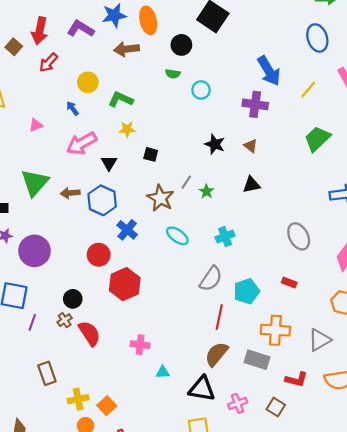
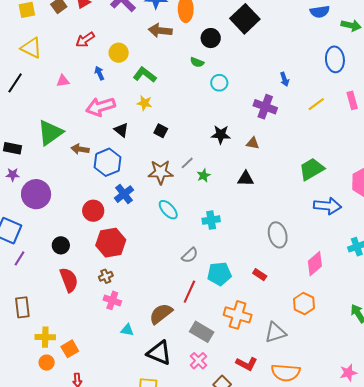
red arrow: (48, 63) -> (85, 40), moved
blue arrow: (269, 71) -> (284, 79), size x0.5
green trapezoid: (317, 139) -> (312, 169), moved
black star: (215, 144) -> (221, 135), turned -30
brown triangle: (251, 146) -> (253, 143), turned -40
black triangle: (109, 163) -> (121, 130), turned -35
brown star: (160, 198) -> (161, 172), turned 30
gray semicircle: (211, 279) -> (190, 255), size x0.7
brown cross: (65, 320) -> (106, 276), moved
brown semicircle: (217, 354) -> (161, 314), moved
gray rectangle: (257, 360) -> (202, 332), moved
pink cross: (238, 403) -> (198, 361), moved, turned -36

